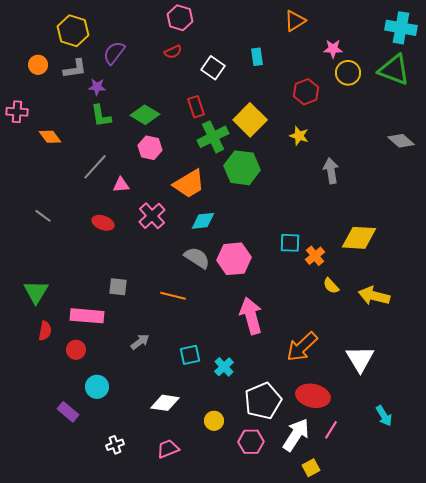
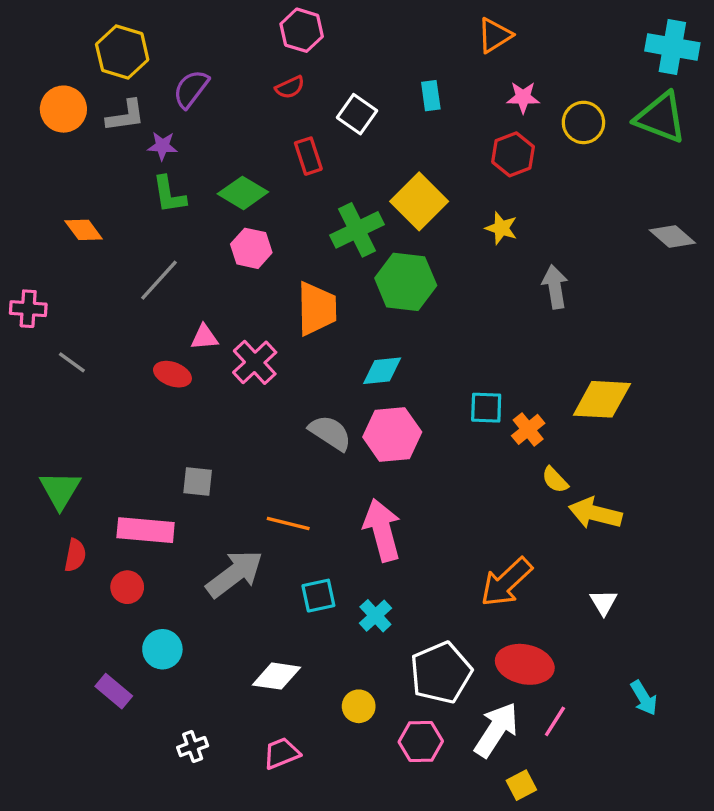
pink star: (333, 49) -> (523, 97), moved
orange circle: (38, 65) -> (63, 109), size x1.4
red rectangle: (196, 107) -> (308, 156), moved
pink cross: (17, 112) -> (28, 309), moved
orange trapezoid: (189, 184) -> (317, 309), turned -60
pink triangle: (121, 185) -> (204, 337), moved
cyan diamond: (203, 221) -> (382, 371), moved
orange line: (173, 296) -> (288, 523), moved
yellow arrow: (374, 296) -> (595, 513), moved
pink arrow: (251, 316) -> (382, 530), moved
gray arrow: (140, 342) -> (235, 574), size x1.8
white triangle: (360, 359) -> (604, 602), size x0.6

